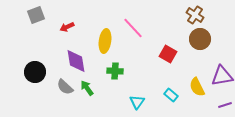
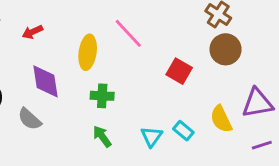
green arrow: (87, 88) -> (102, 136), moved
cyan triangle: (137, 102) -> (151, 136), moved

